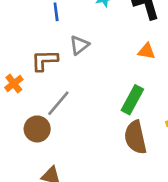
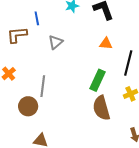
brown L-shape: (44, 60) -> (17, 35), moved
gray line: (58, 103) -> (43, 86), turned -30

